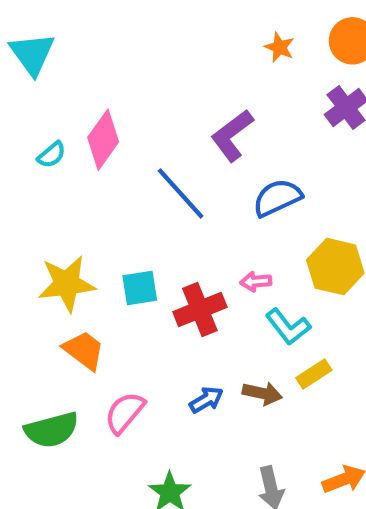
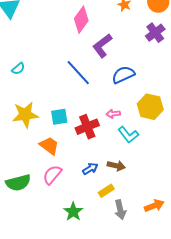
pink diamond: (103, 140) -> (81, 20), moved
cyan semicircle: (52, 155) -> (18, 69), moved
orange trapezoid: (84, 350) -> (49, 146), moved
yellow rectangle: (314, 374) -> (106, 191), moved

